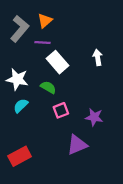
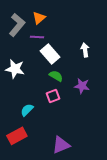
green semicircle: (48, 87) -> (56, 76), moved
cyan semicircle: (21, 106) -> (27, 110), moved
purple star: (94, 117) -> (82, 86), moved
purple triangle: (77, 145) -> (61, 145), moved

